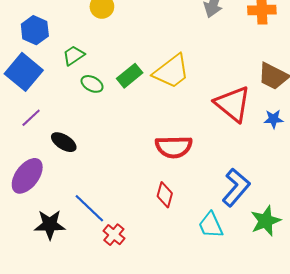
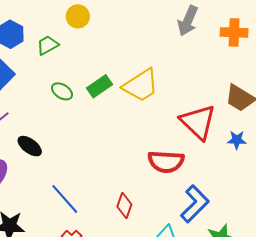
green trapezoid: (74, 55) -> (48, 45), moved
red semicircle: (174, 147) -> (166, 162), moved
blue line: (89, 208) -> (65, 199), moved

